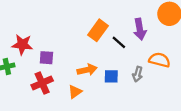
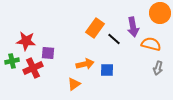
orange semicircle: (160, 60) -> (151, 44), moved
gray arrow: (138, 74) -> (158, 68), moved
red cross: (42, 83) -> (33, 68), moved

